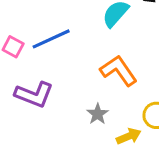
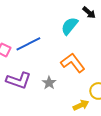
gray star: (97, 114) -> (49, 83), moved

